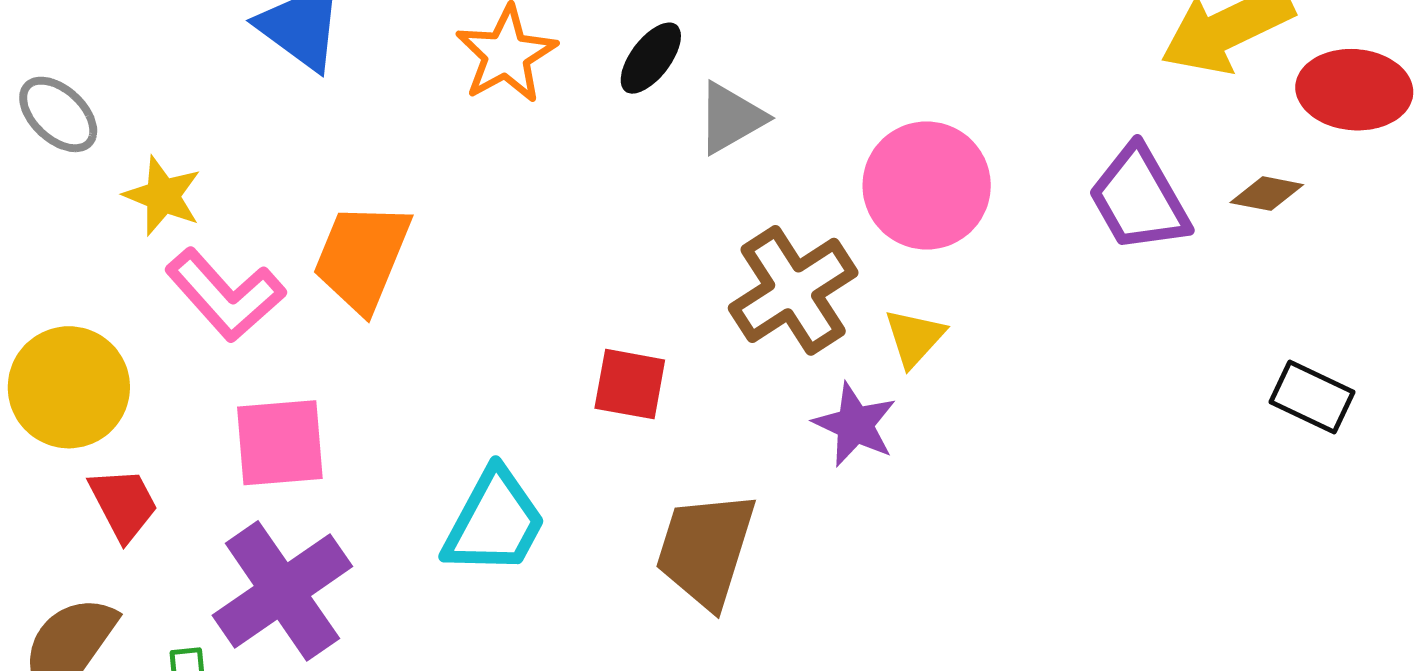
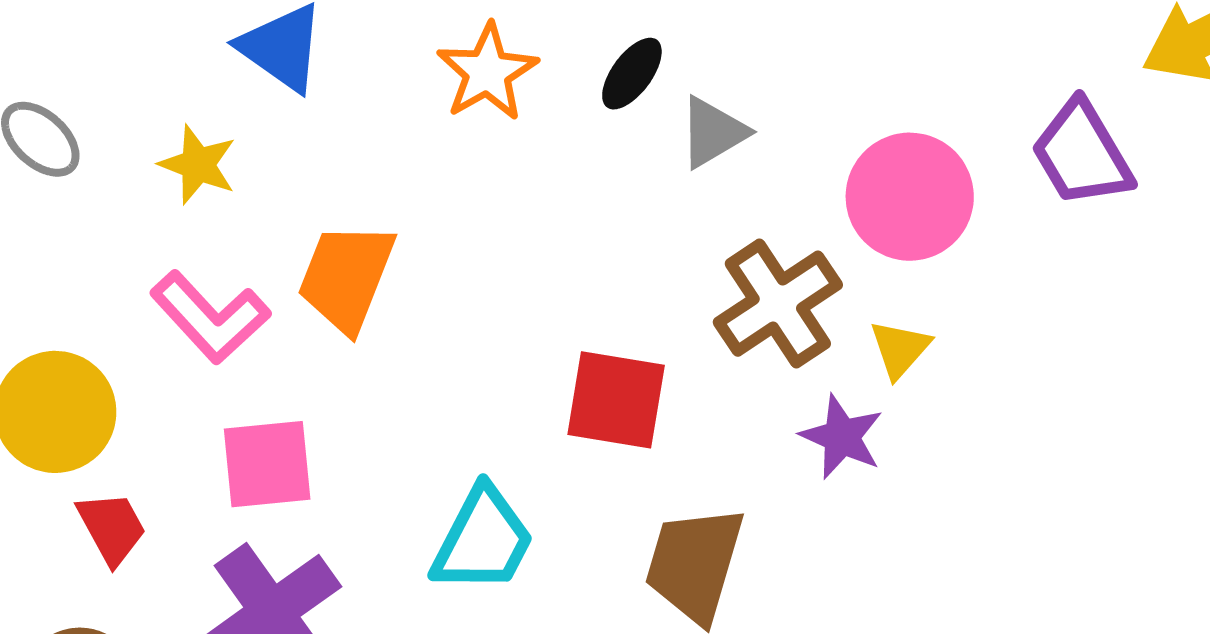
yellow star: (163, 196) -> (198, 165), moved
purple trapezoid: (1139, 199) -> (1082, 154), moved
red square: (630, 384) -> (616, 400), size x1.4

